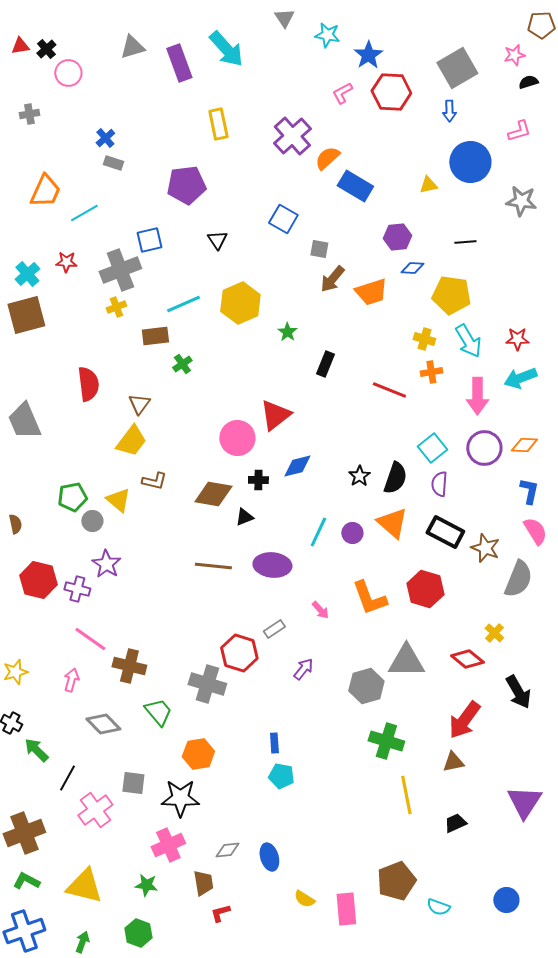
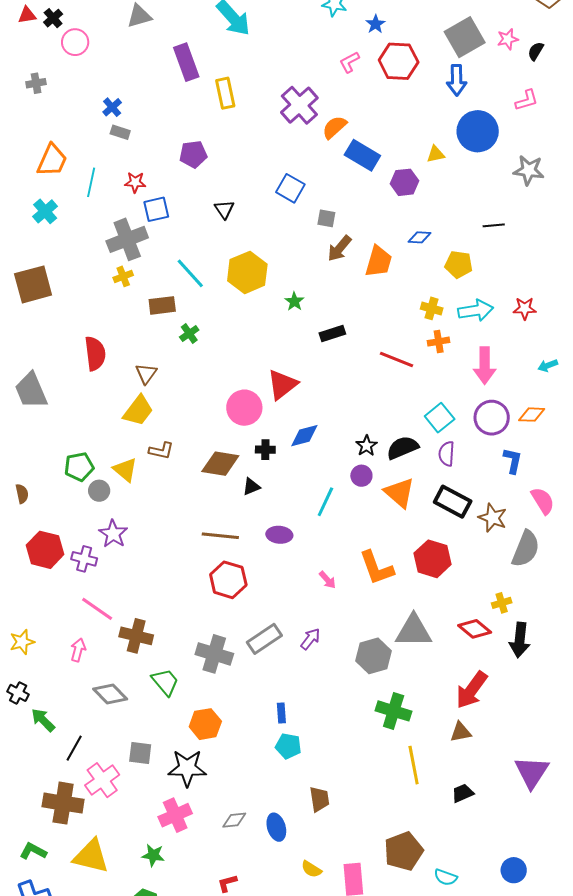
blue star: (368, 55) -> (375, 24), size x0.7
pink star: (514, 55) -> (508, 39), moved
purple rectangle: (179, 63) -> (186, 62), moved
black semicircle: (528, 82) -> (536, 51), turned -42
blue arrow: (449, 111) -> (457, 80), size x1.4
purple pentagon: (186, 185) -> (193, 154), size x0.7
cyan line: (84, 213) -> (91, 182), turned -48
purple hexagon: (397, 237) -> (405, 182), moved
black line: (465, 242) -> (494, 225), moved
red star: (66, 262) -> (135, 182), moved
cyan cross: (27, 274) -> (45, 211), moved
orange trapezoid: (371, 292) -> (378, 261), turned -56
yellow pentagon: (451, 295) -> (459, 264), size x0.7
cyan line: (183, 304) -> (190, 273), turned 72
cyan arrow: (468, 341) -> (476, 310), turned -68
black rectangle: (325, 364) -> (332, 334), turned 50
cyan arrow: (520, 378) -> (548, 366), moved, size x0.6
black semicircle: (395, 478) -> (403, 448), turned -132
blue L-shape: (529, 491) -> (513, 461), moved
purple circle: (352, 533) -> (361, 476), moved
purple ellipse: (272, 565) -> (279, 535), size x0.7
gray rectangle: (274, 629) -> (264, 639), moved, size x1.6
yellow cross: (494, 633) -> (502, 603), turned 30
red hexagon: (239, 653) -> (228, 580), moved
black arrow: (518, 692) -> (520, 640), moved, turned 36
brown cross: (24, 833) -> (63, 803), moved, turned 30
brown trapezoid: (203, 883) -> (319, 799), moved

